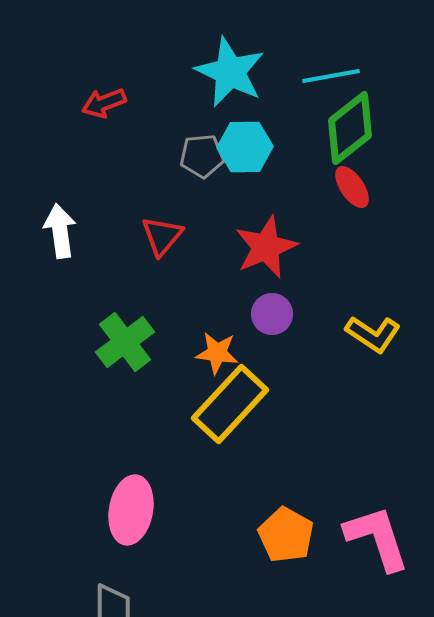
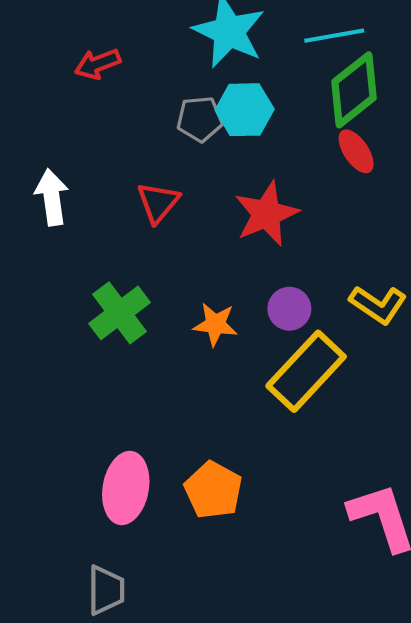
purple circle: (272, 314) -> (289, 309), moved
yellow rectangle: (230, 404) -> (306, 371), moved
orange pentagon: (286, 535) -> (213, 490), moved

